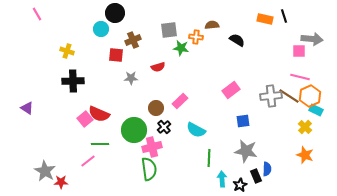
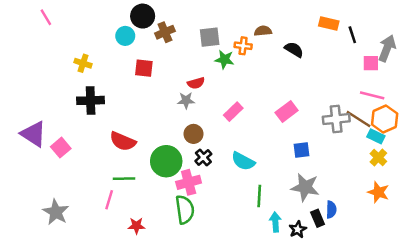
black line: (284, 16) -> (352, 35), moved
gray arrow: (312, 39) -> (387, 48), turned -75
brown cross: (133, 40) -> (165, 32), moved
gray star: (131, 78) -> (186, 100), moved
pink rectangle: (180, 101) -> (233, 112), moved
purple triangle: (27, 108) -> (33, 134), size x1.6
cyan rectangle: (316, 110) -> (376, 136), moved
pink square: (85, 119) -> (61, 148), moved
pink line: (88, 161) -> (109, 200), turned -35
red star: (61, 182) -> (136, 226), moved

